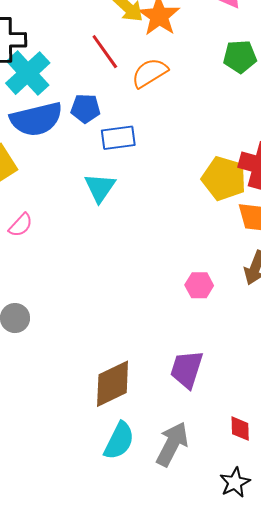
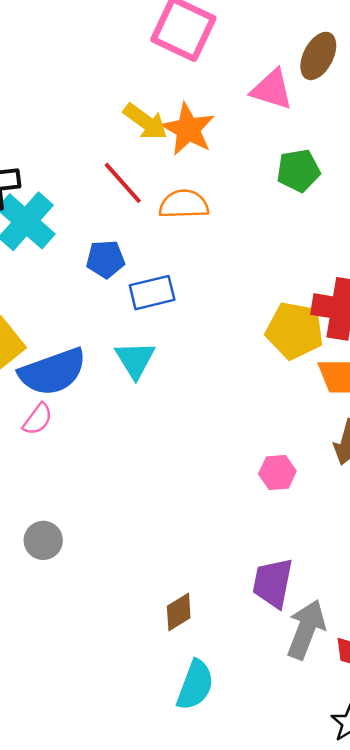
orange semicircle: (150, 73) -> (184, 204), turned 36
blue semicircle: (36, 119) -> (53, 372), moved
brown diamond: (113, 384) -> (179, 612), size x0.6
gray arrow: (172, 444) -> (306, 629), moved

